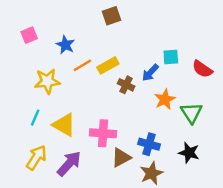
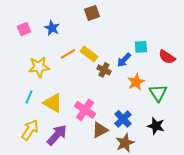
blue star: (65, 45) -> (52, 28), moved
yellow rectangle: (108, 65) -> (89, 54), turned 66
pink cross: (103, 133) -> (85, 110), turned 30
blue cross: (149, 144) -> (123, 119), turned 30

